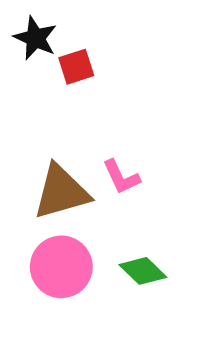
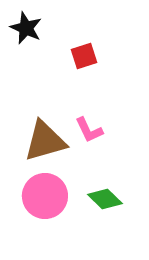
red square: (76, 67) -> (84, 56), moved

